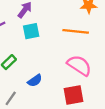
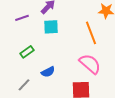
orange line: (76, 31) -> (91, 33), turned 55

